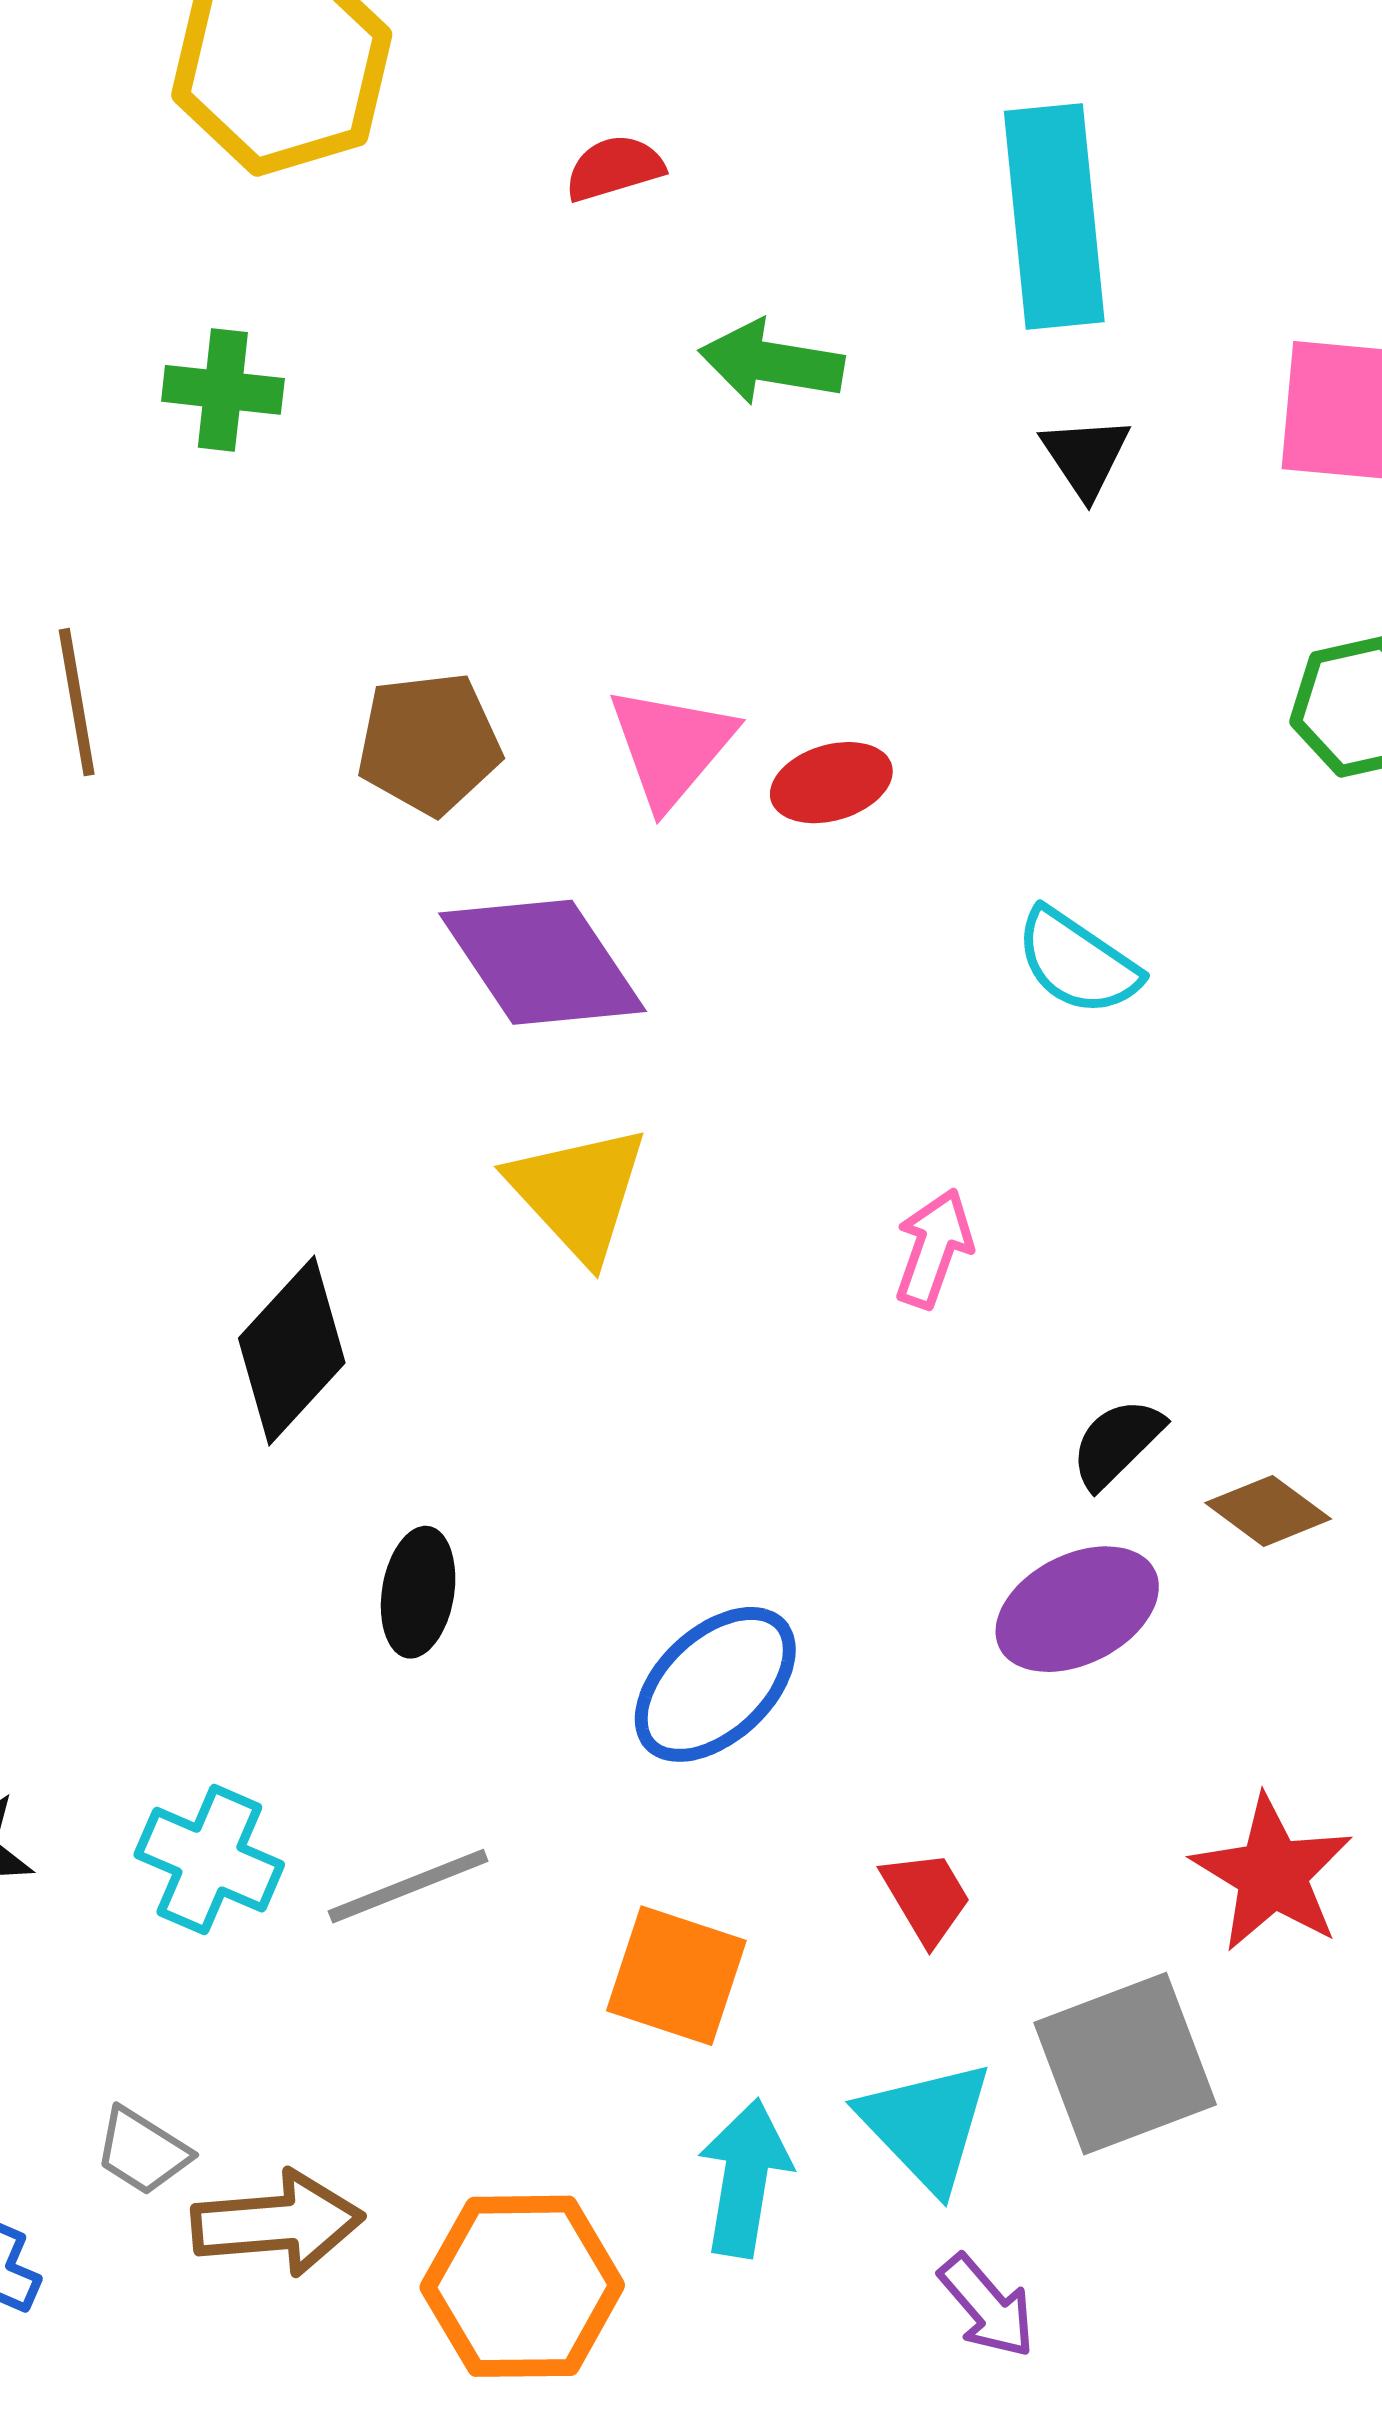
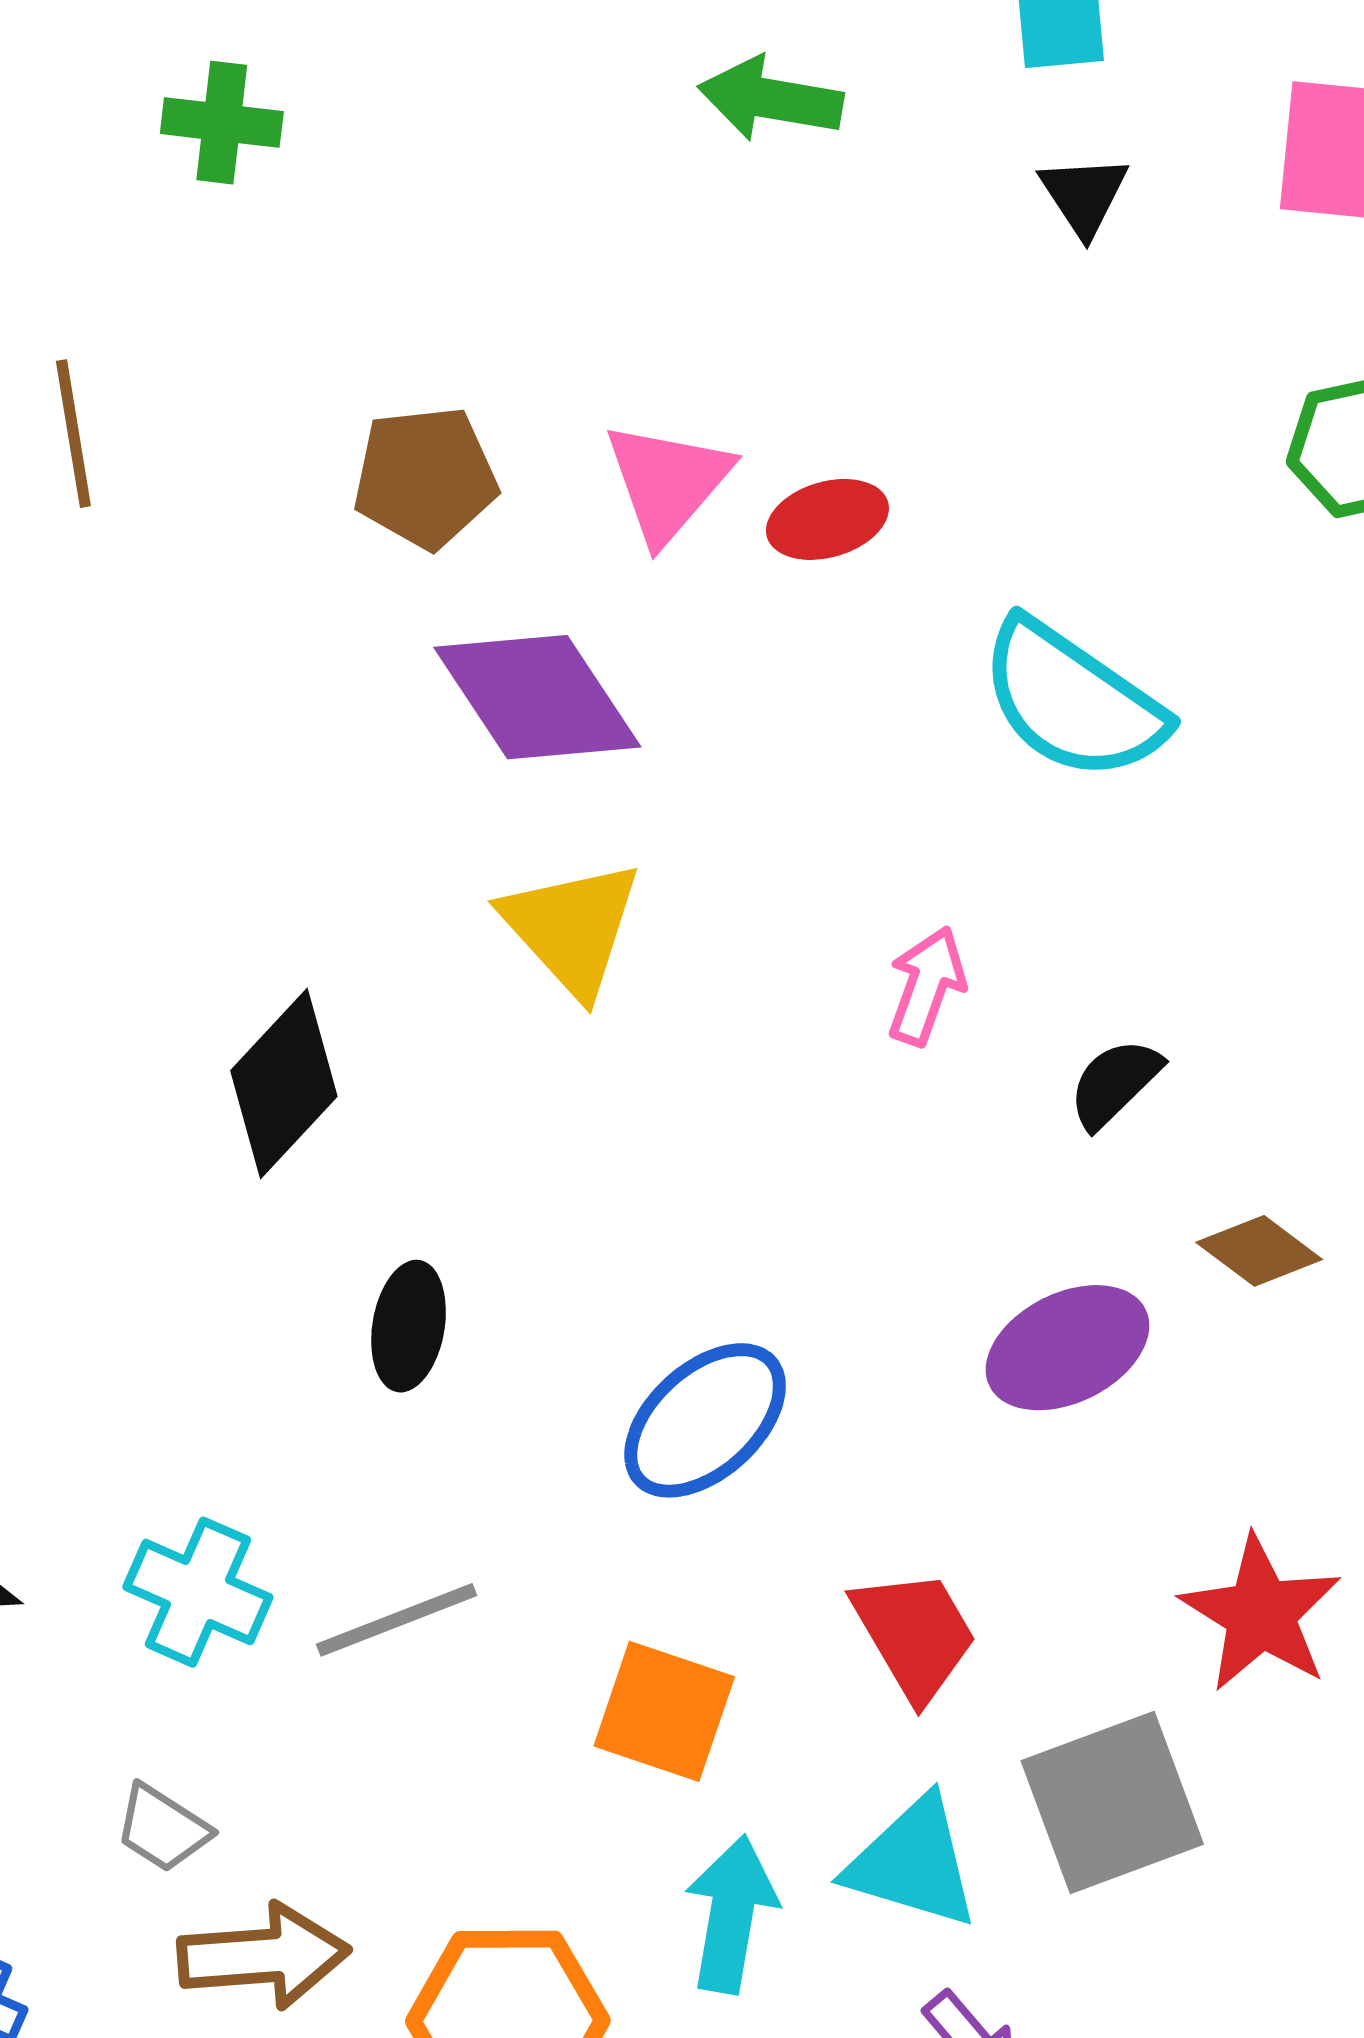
cyan semicircle: (1077, 962) -> (1072, 701), size x1.5
black semicircle: (1117, 1443) -> (1115, 1083), moved
red trapezoid: (926, 1897) -> (915, 1634), size x1.4
cyan triangle: (926, 2125) -> (913, 1863), turned -30
gray trapezoid: (142, 2151) -> (163, 1828), moved

